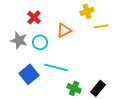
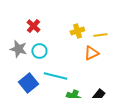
yellow cross: (87, 11) -> (77, 31), moved
orange triangle: (64, 30) -> (91, 53), moved

